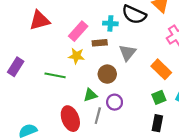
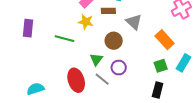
gray triangle: (127, 53) -> (134, 22), turned -30
purple rectangle: (16, 67) -> (28, 28), turned -30
green triangle: (90, 95) -> (96, 59), turned -40
gray line: (98, 116) -> (102, 79), turned -70

